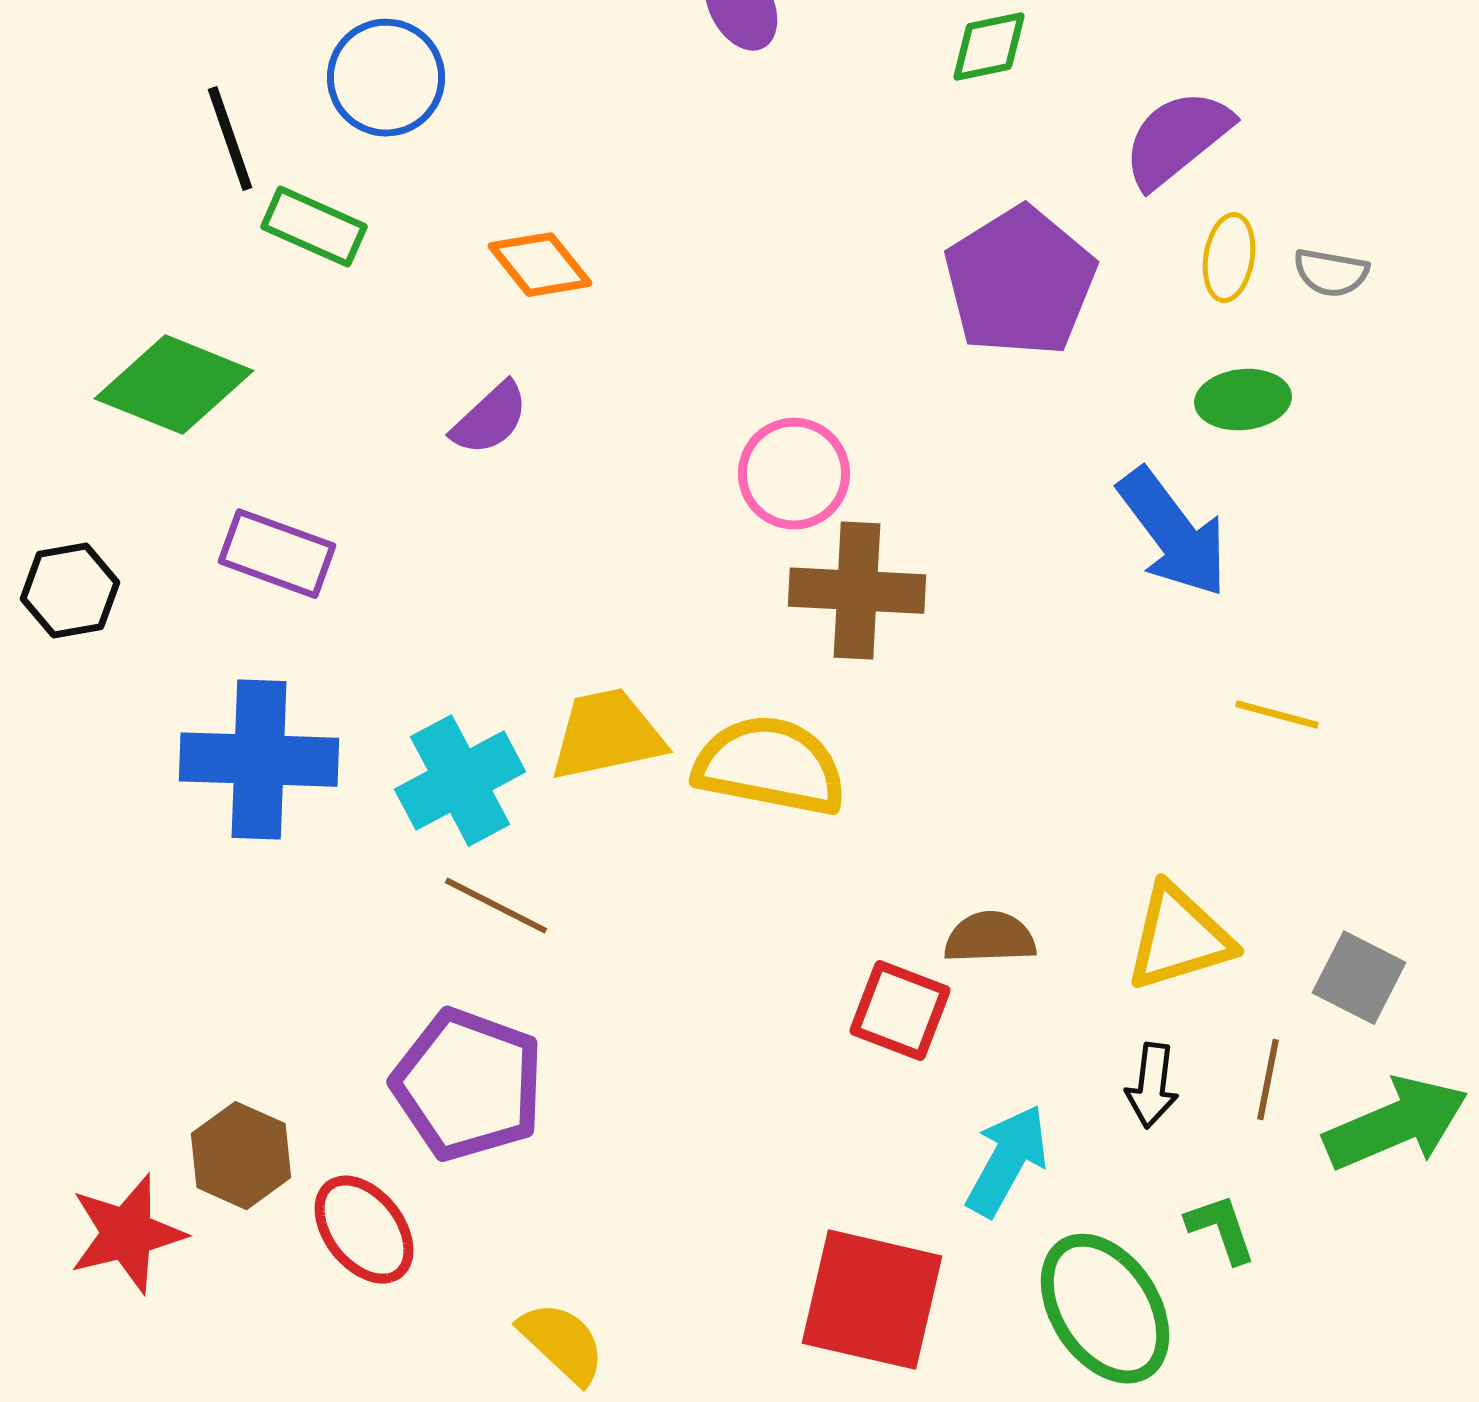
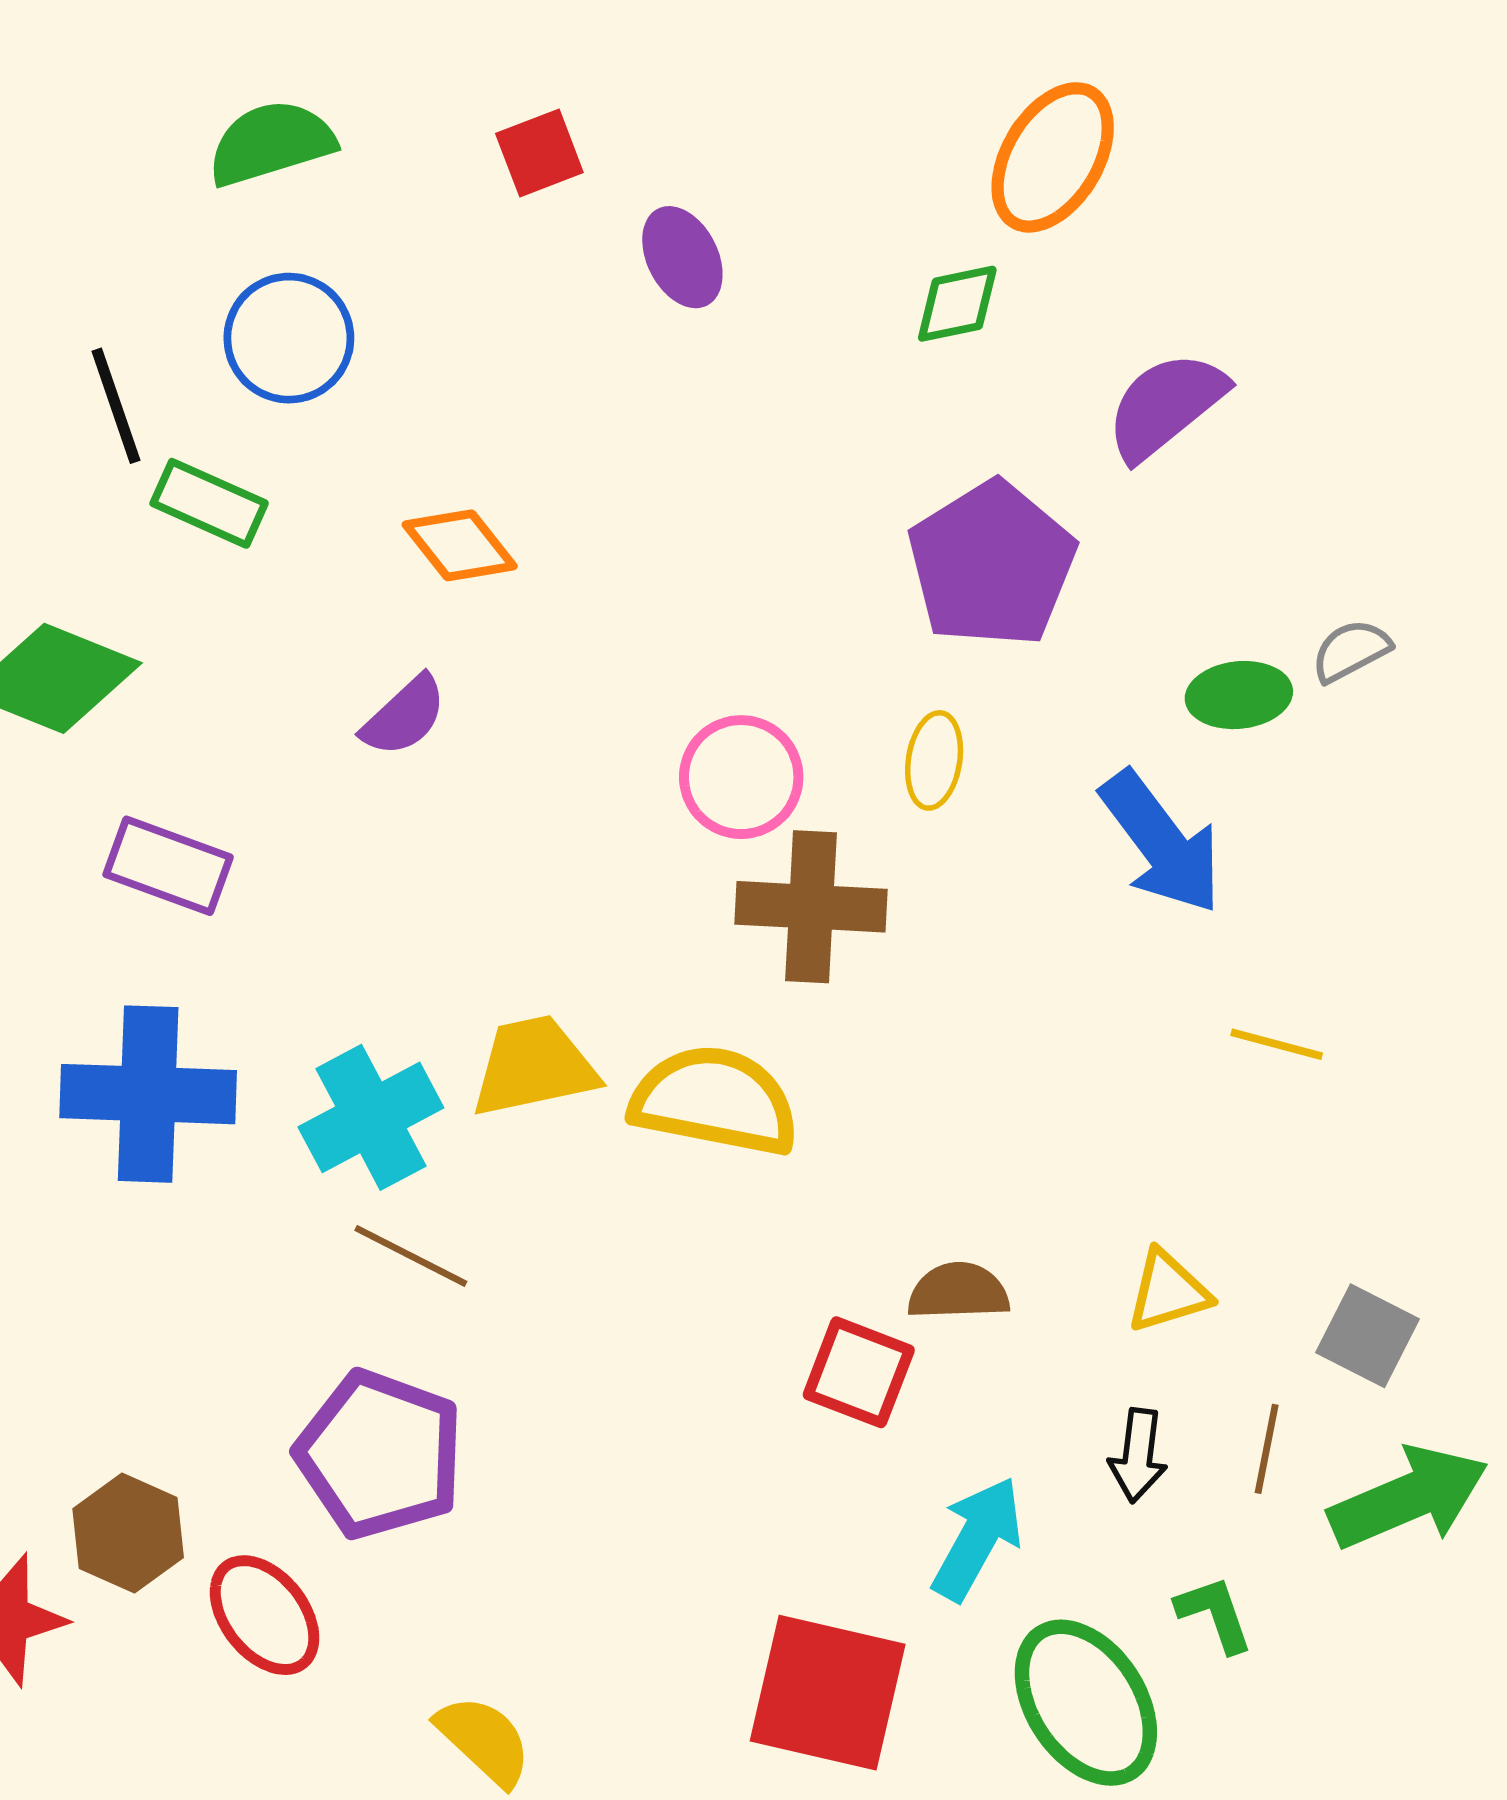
yellow ellipse: (1229, 258) -> (934, 760), moved
gray semicircle: (1331, 273) -> (1351, 651), moved, turned 142
yellow triangle: (1179, 938) -> (1168, 1291), size x0.7

